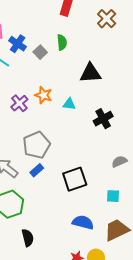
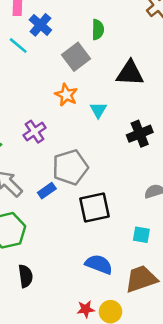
gray square: (40, 52) -> (76, 57), moved, size x1.5
purple cross: (19, 103) -> (35, 132), moved
cyan triangle: (69, 104) -> (98, 110), turned 48
gray pentagon: (37, 145) -> (70, 167), moved

